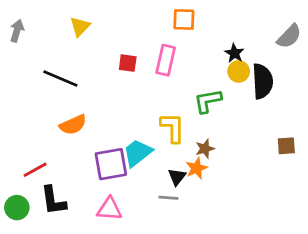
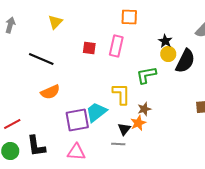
black semicircle: (262, 81) -> (185, 61), turned 30
red line: (35, 170) -> (12, 124), moved

